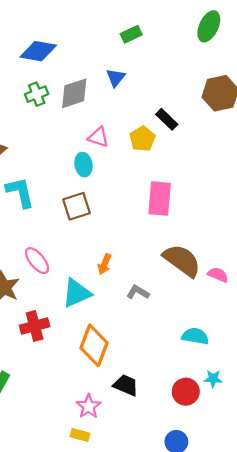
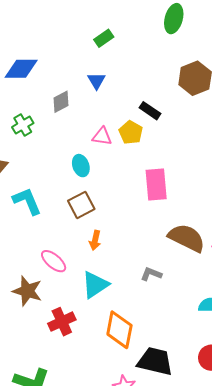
gray diamond: (74, 93) -> (61, 102), size x0.7
green cross: (37, 94) -> (23, 125), moved
pink triangle: (98, 137) -> (102, 136), moved
orange arrow: (105, 264) -> (95, 240), moved
black trapezoid: (126, 385) -> (155, 361), size x1.5

